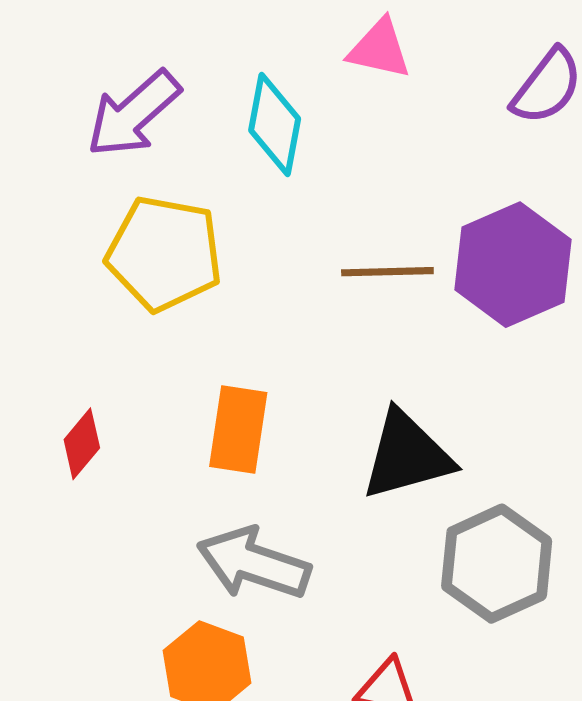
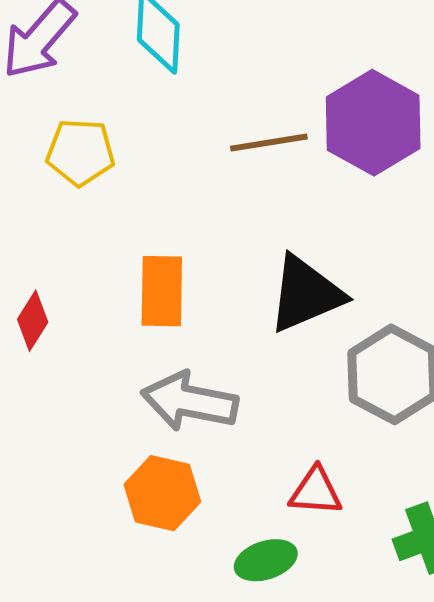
yellow pentagon: (164, 253) -> (80, 152), size x0.7

